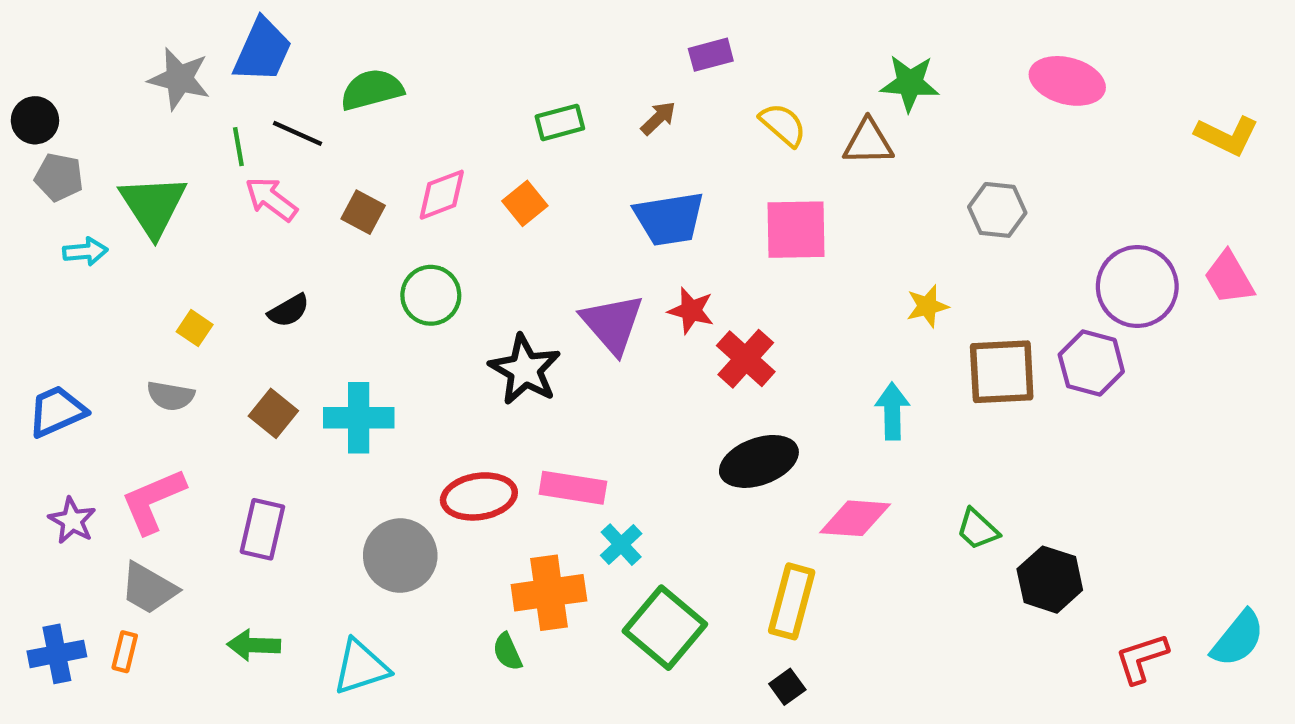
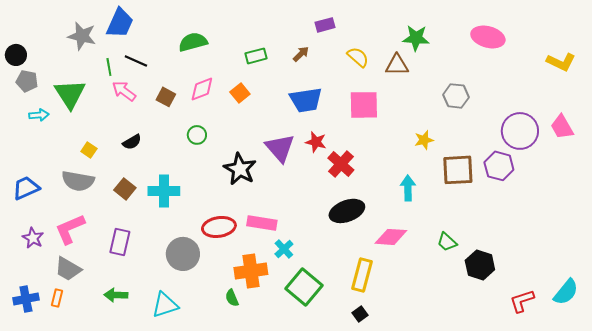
green semicircle: (372, 90) -> (193, 42), moved
green circle: (431, 295) -> (197, 135), size x0.7
gray semicircle: (171, 396) -> (78, 181), size x1.5

